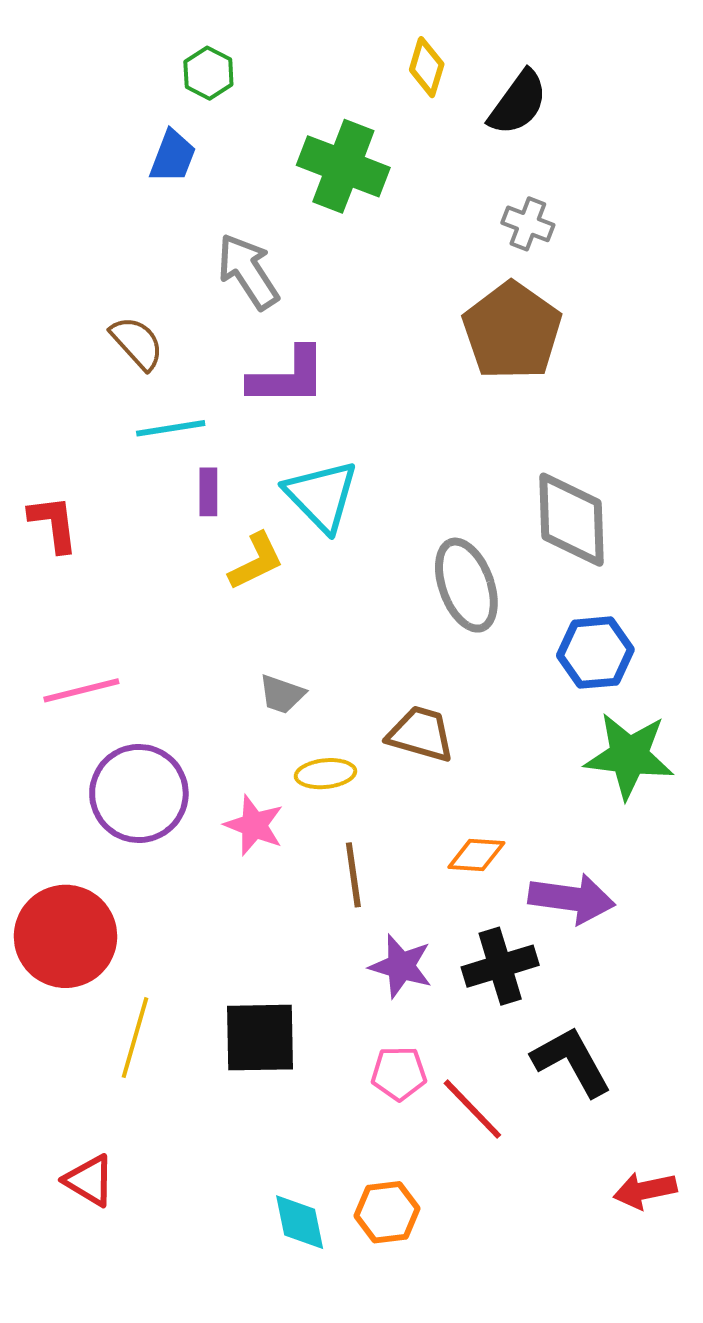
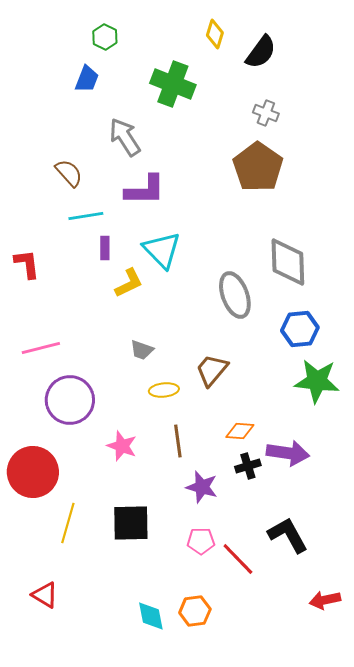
brown trapezoid: (421, 734) -> (212, 370), turned -66
pink star: (254, 825) -> (122, 446), moved
black cross: (500, 966) -> (248, 466), moved, size x0.7

